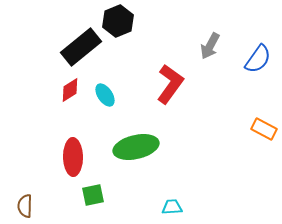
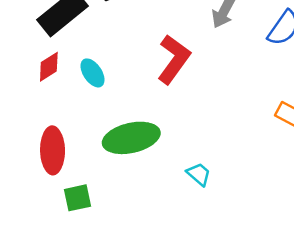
cyan trapezoid: (172, 207) -> (199, 174), moved, turned 45

